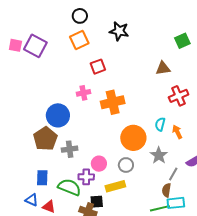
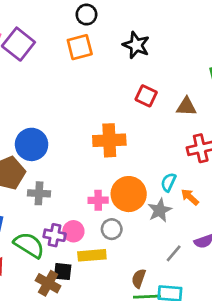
red square: (98, 67) -> (146, 96), moved, turned 35
pink cross: (83, 93) -> (98, 200), moved
orange arrow: (177, 132) -> (190, 197), turned -32
gray star: (159, 155) -> (160, 210), moved
pink circle: (99, 164) -> (73, 231), moved
brown semicircle: (166, 190) -> (139, 278), moved

